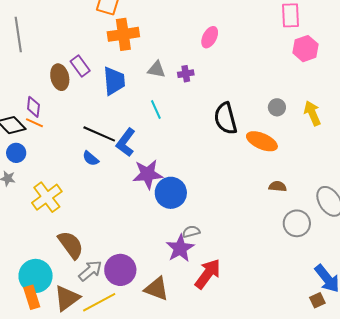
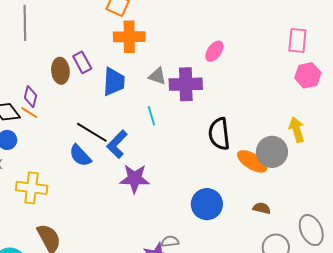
purple cross: (186, 74) -> (186, 84), size x2.0
gray circle: (277, 107) -> (272, 152), moved, size x1.8
yellow arrow: (312, 113) -> (297, 130), moved
blue semicircle: (91, 158) -> (80, 155), size x1.4
blue circle: (171, 193) -> (207, 204), moved
yellow cross: (47, 197) -> (32, 188), turned 36

